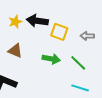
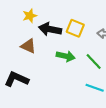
black arrow: (37, 21) -> (50, 29), moved

